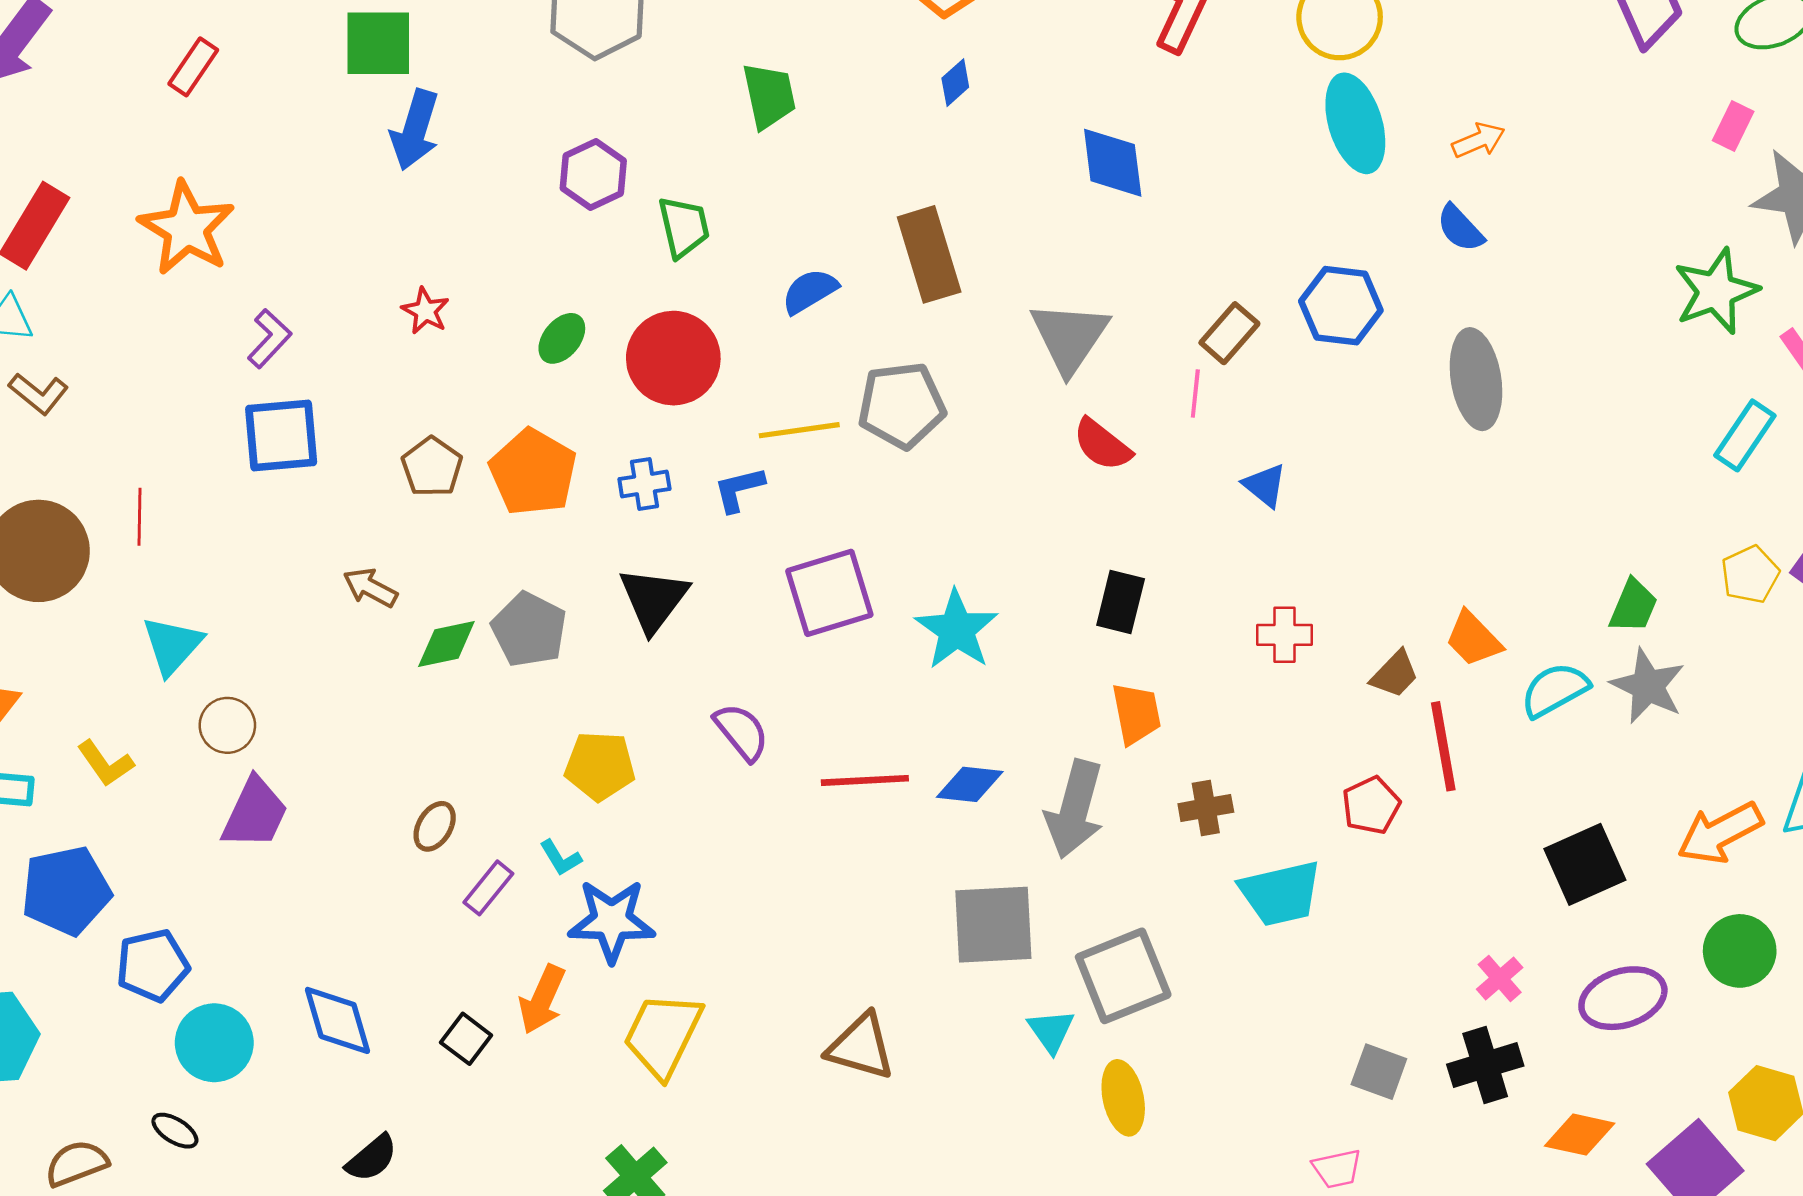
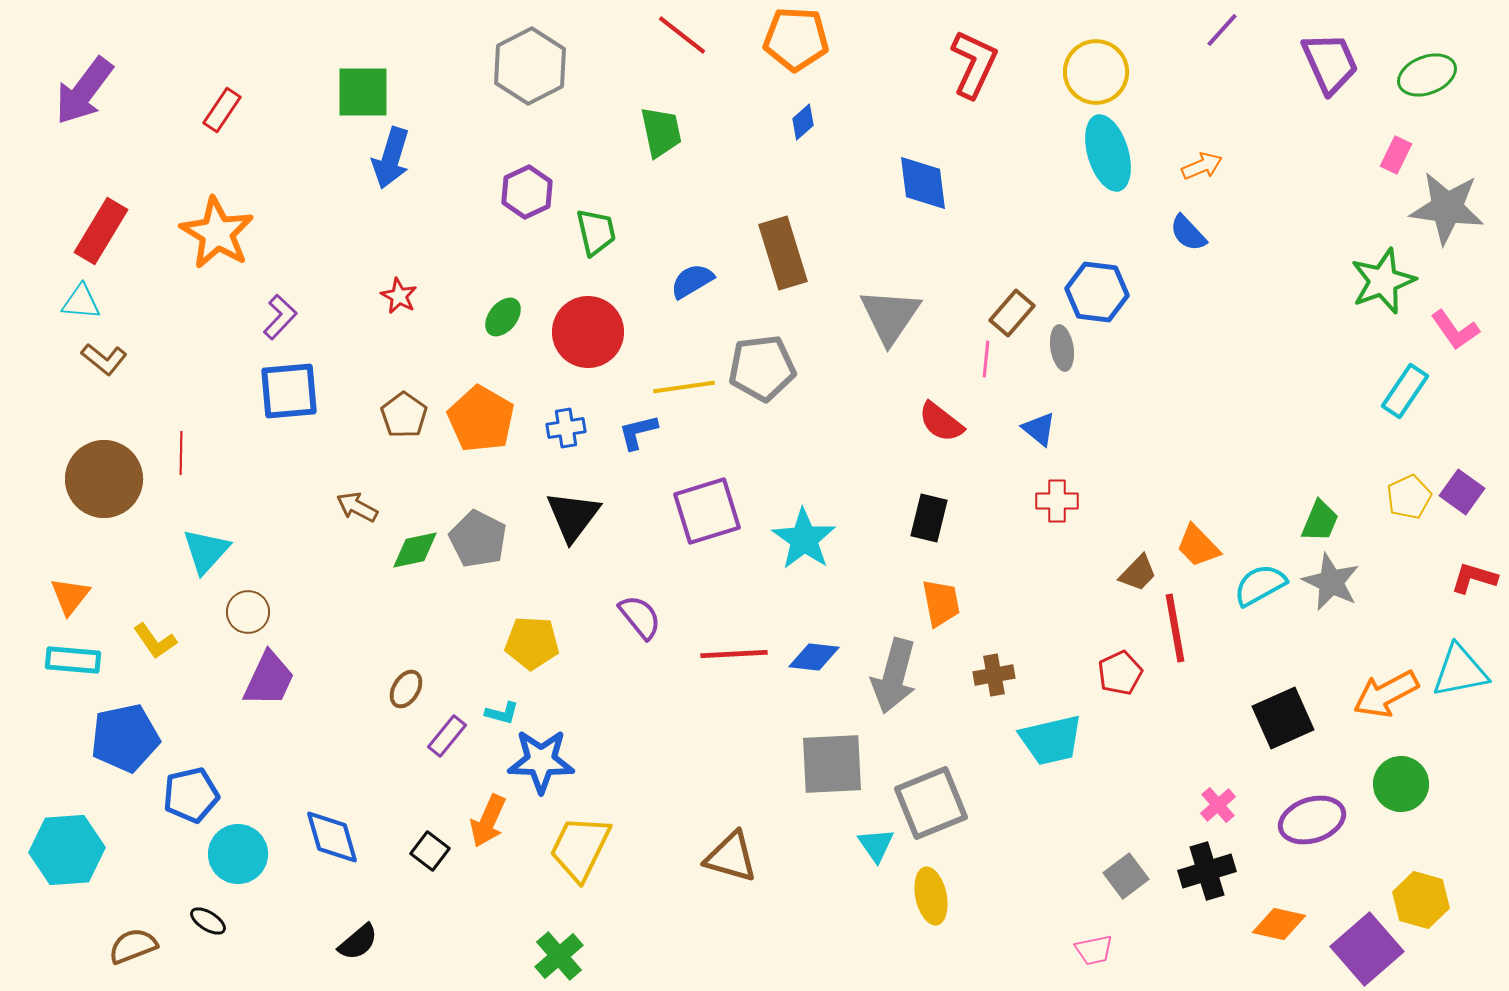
gray ellipse: (1476, 379) -> (1062, 348), moved, size x0.6
red semicircle: (1102, 445) -> (941, 422), moved
red cross: (1285, 635) -> (1057, 501), moved
cyan L-shape: (561, 858) -> (502, 713), turned -44
gray square: (1379, 1072) -> (1126, 876), turned 33

